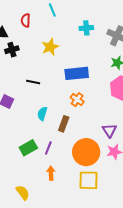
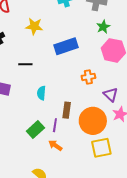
yellow star: (50, 47) -> (34, 26), turned -30
orange cross: (77, 100) -> (88, 77), moved, turned -32
brown rectangle: (64, 124) -> (67, 110), moved
orange arrow: (51, 173) -> (55, 145), moved, turned -40

